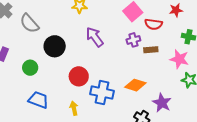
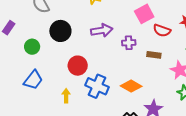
purple arrow: (95, 37) -> (102, 30), turned 105
purple cross: (133, 40) -> (129, 43), moved
blue trapezoid: (38, 100) -> (33, 80), turned 95

